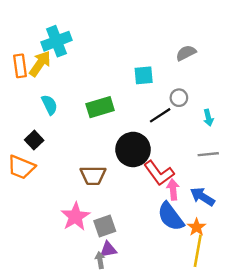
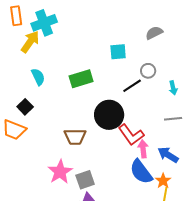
orange rectangle: (20, 66) -> (16, 16), moved

